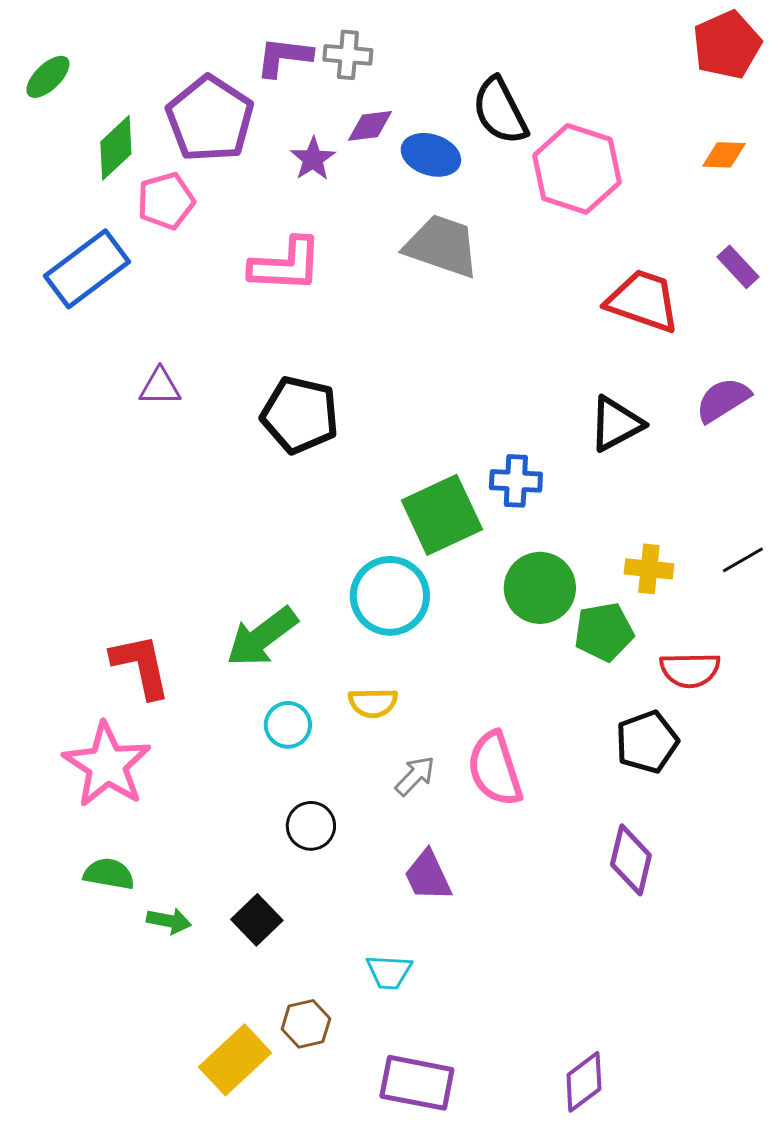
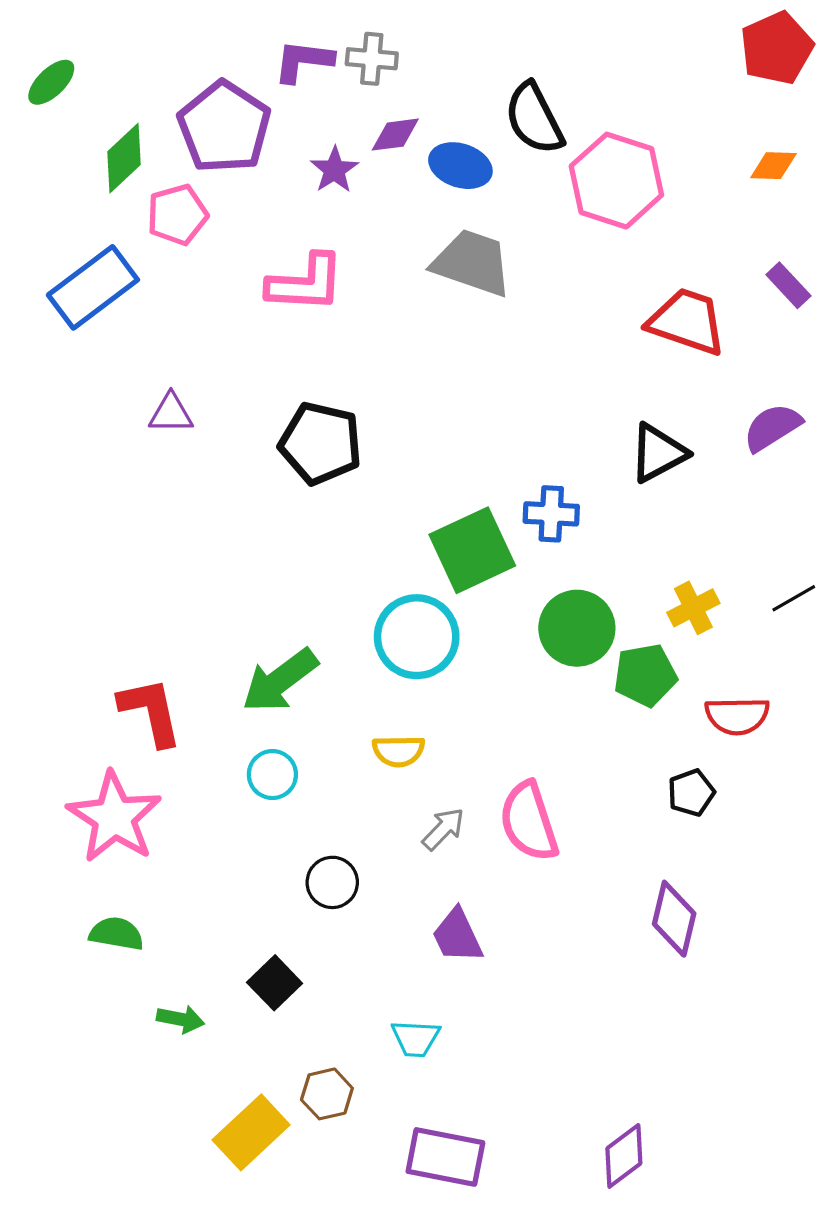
yellow cross: (649, 569) -> (693, 608), turned -33
cyan circle: (288, 725) -> (272, 775), moved
black pentagon: (647, 742) -> (691, 793), size x0.7
green arrow: (169, 921) -> (181, 1019), moved

